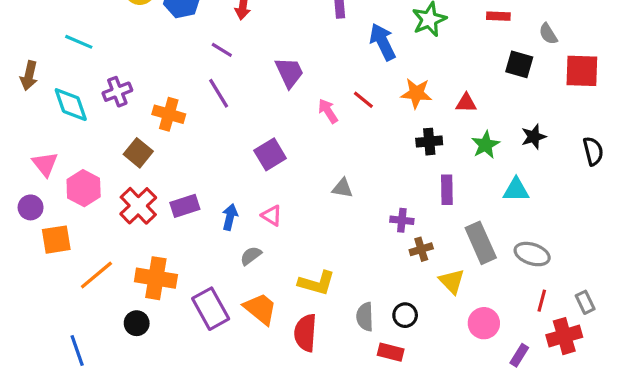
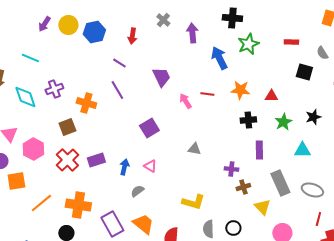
red line: (363, 100) -> (207, 94), turned -32
brown square: (138, 153) -> (67, 127), turned 30
yellow L-shape: (317, 283) -> (193, 202), moved

